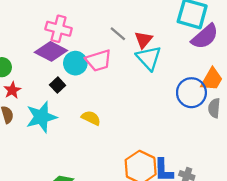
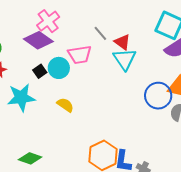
pink cross: (59, 29) -> (48, 21), turned 30
red triangle: (144, 40) -> (122, 42), turned -42
cyan circle: (75, 63) -> (59, 68), moved

